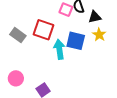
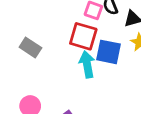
red square: (44, 30) -> (83, 36), moved

